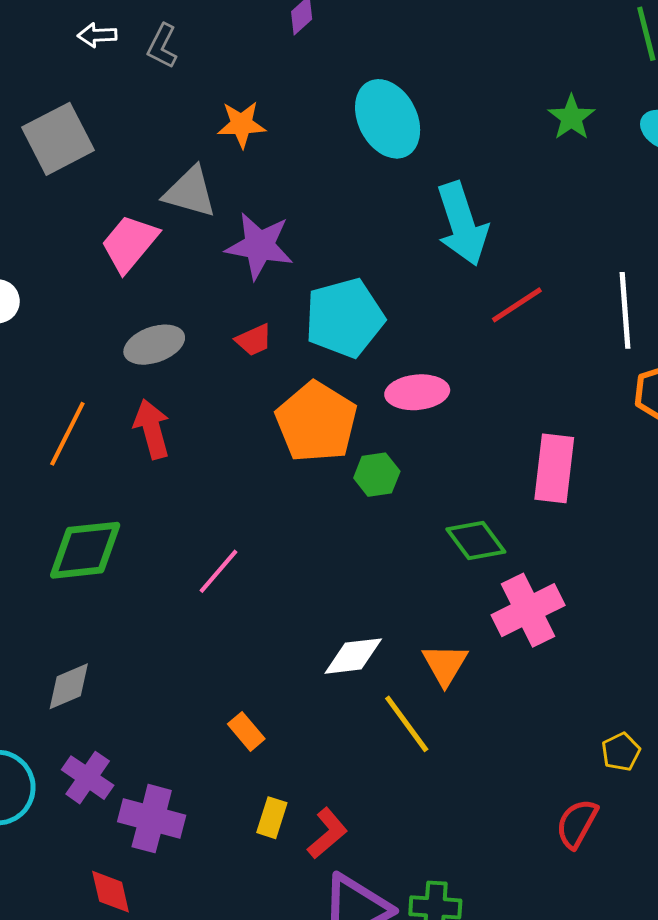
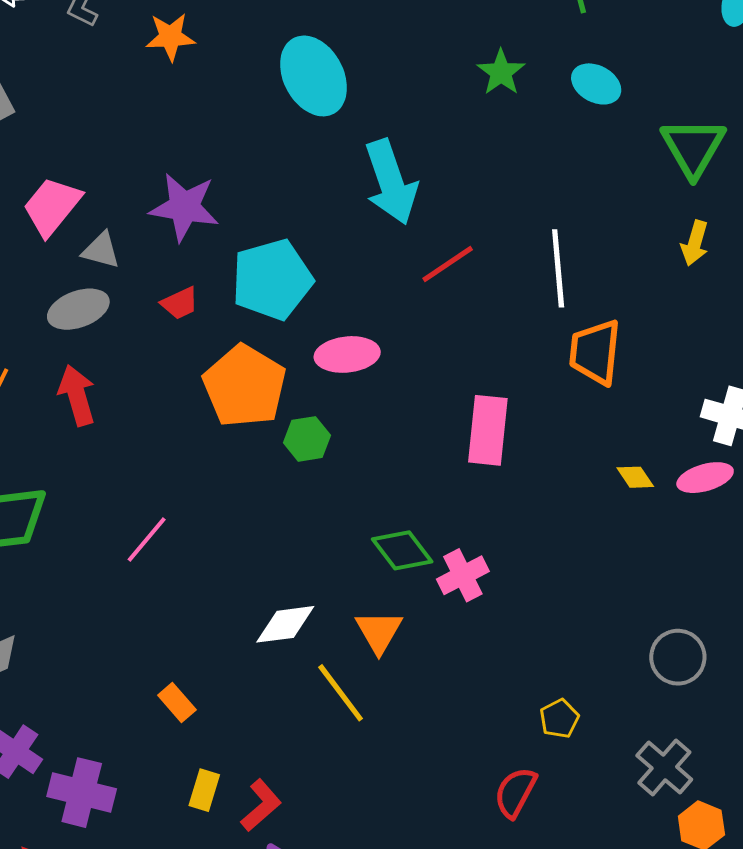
orange star: (242, 124) -> (170, 37), moved
gray triangle: (190, 192) -> (101, 250), moved, size x0.7
green diamond: (476, 540) -> (402, 550), moved
pink cross: (528, 610) -> (463, 575), size x0.7

